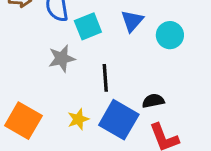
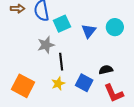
blue triangle: (132, 21) -> (89, 31), moved
black line: (105, 78) -> (61, 62), moved
blue square: (119, 120) -> (84, 83), size x0.7

